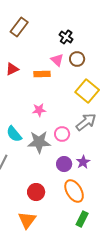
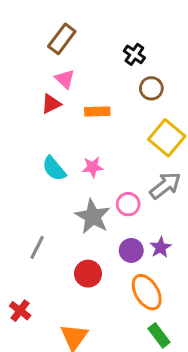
pink triangle: (57, 60) -> (65, 79), moved
cyan semicircle: (14, 134) -> (54, 169), moved
gray star: (39, 142) -> (93, 216), turned 30
red circle: (36, 192) -> (88, 274), moved
green rectangle: (82, 219) -> (159, 335), turned -63

